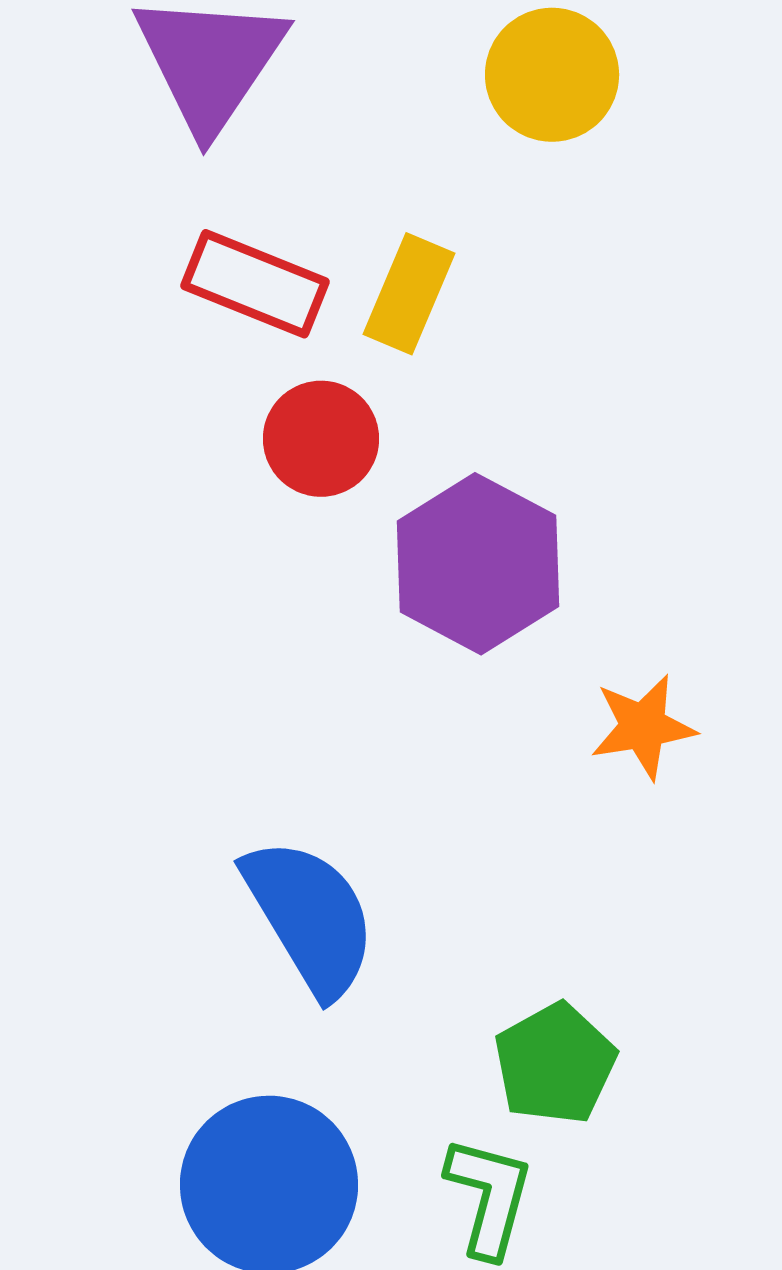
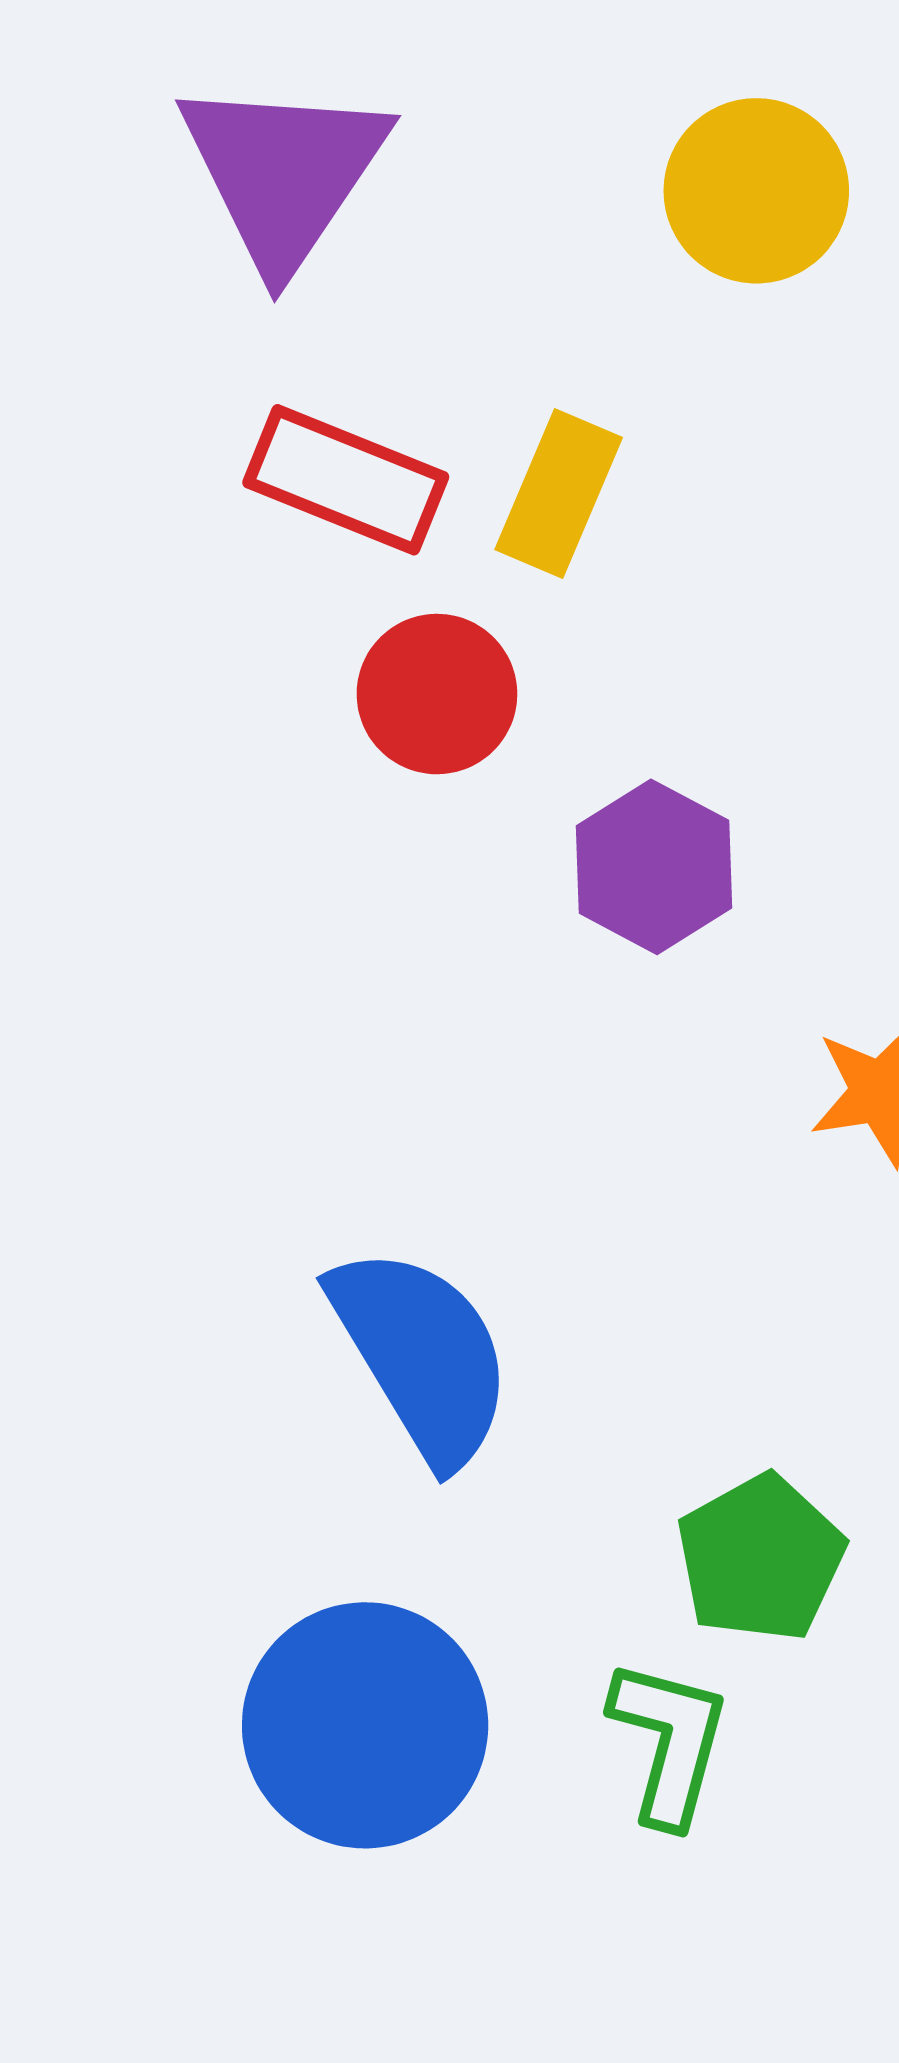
purple hexagon: (478, 564) -> (654, 867), size x0.7

